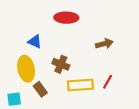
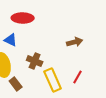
red ellipse: (66, 18) -> (23, 18), moved
yellow rectangle: (80, 85) -> (53, 80), turned 70

